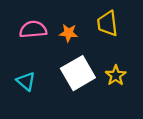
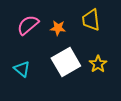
pink semicircle: (33, 29) -> (28, 25), turned -35

